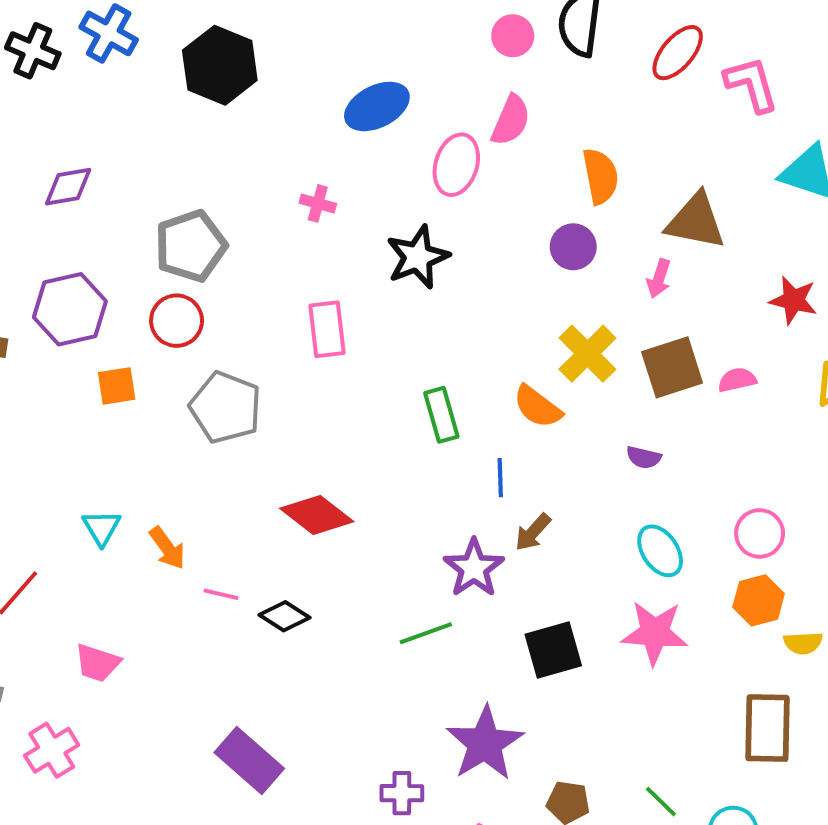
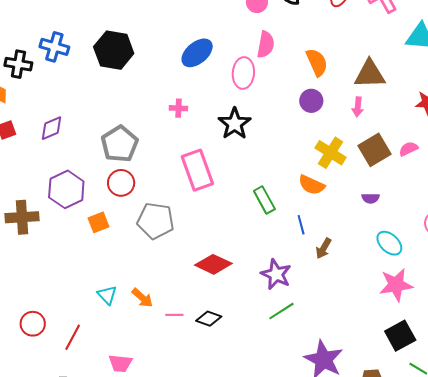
pink rectangle: (327, 329) -> (197, 170), size x1.4
purple star: (474, 568) -> (276, 274), moved
black square: (553, 650) -> (400, 336), moved

